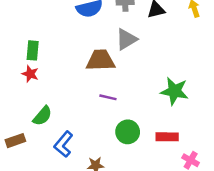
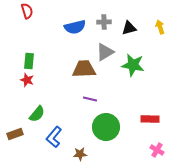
green star: (175, 91) -> (133, 65), moved
green circle: (128, 132) -> (106, 127), size x1.4
red rectangle: (167, 137) -> (150, 119), moved

